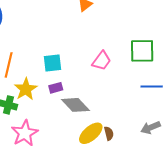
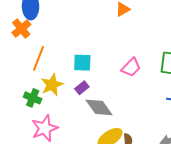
purple rectangle: (56, 88) -> (82, 88), turned -32

